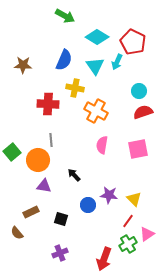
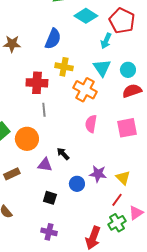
cyan triangle: (95, 66) -> (102, 68), moved
gray line: (51, 140) -> (44, 110), moved
purple triangle: (44, 186) -> (45, 165), moved
brown rectangle: (31, 212) -> (12, 174), moved
purple cross: (60, 253) -> (49, 232), turned 35

